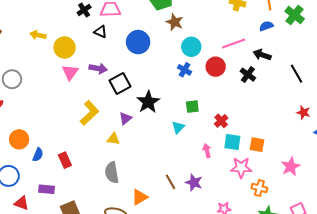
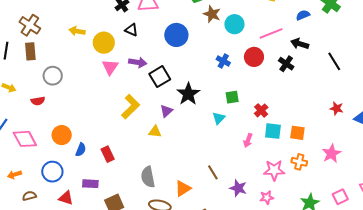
black triangle: (100, 32) -> (131, 30), moved
cyan circle: (191, 47) -> (234, 24), moved
red star: (303, 113) -> (337, 108), moved
pink arrow: (207, 151) -> (248, 140), turned -144
pink star: (241, 168) -> (274, 170), moved
gray semicircle: (112, 173) -> (148, 177), moved
purple star: (194, 182) -> (238, 188), moved
orange cross: (259, 188) -> (299, 162), moved

